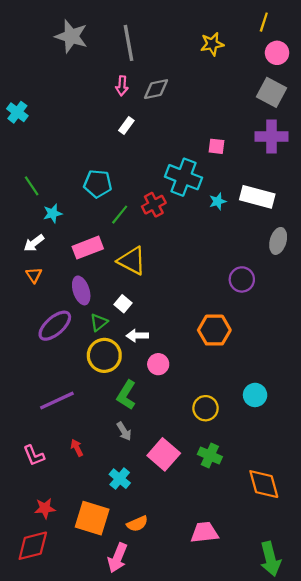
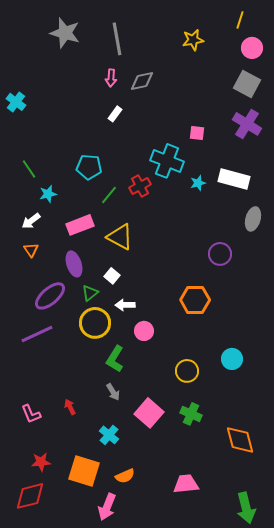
purple cross: (272, 136) -> (247, 124), turned 32
purple line: (57, 400) -> (37, 334), moved

